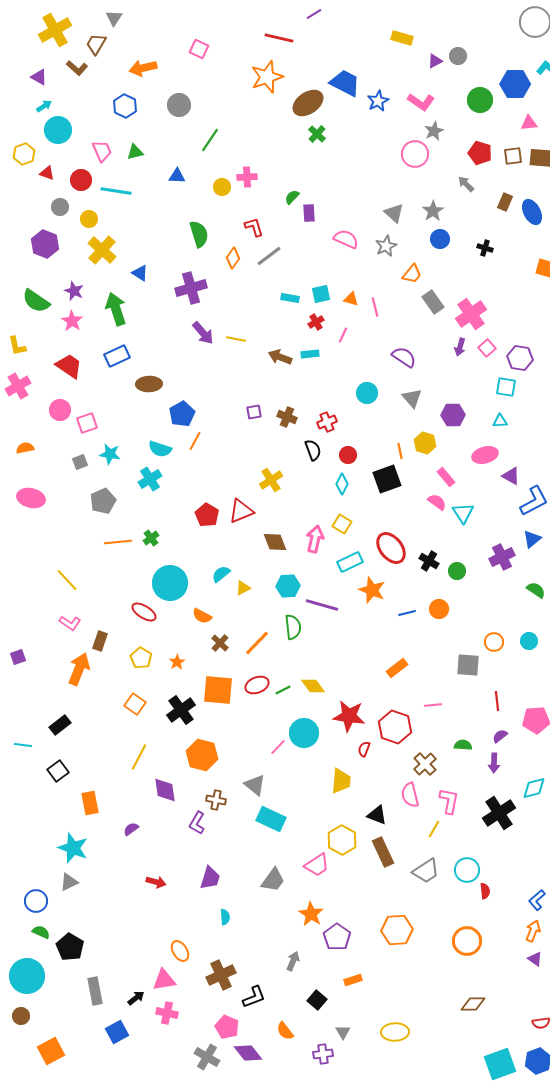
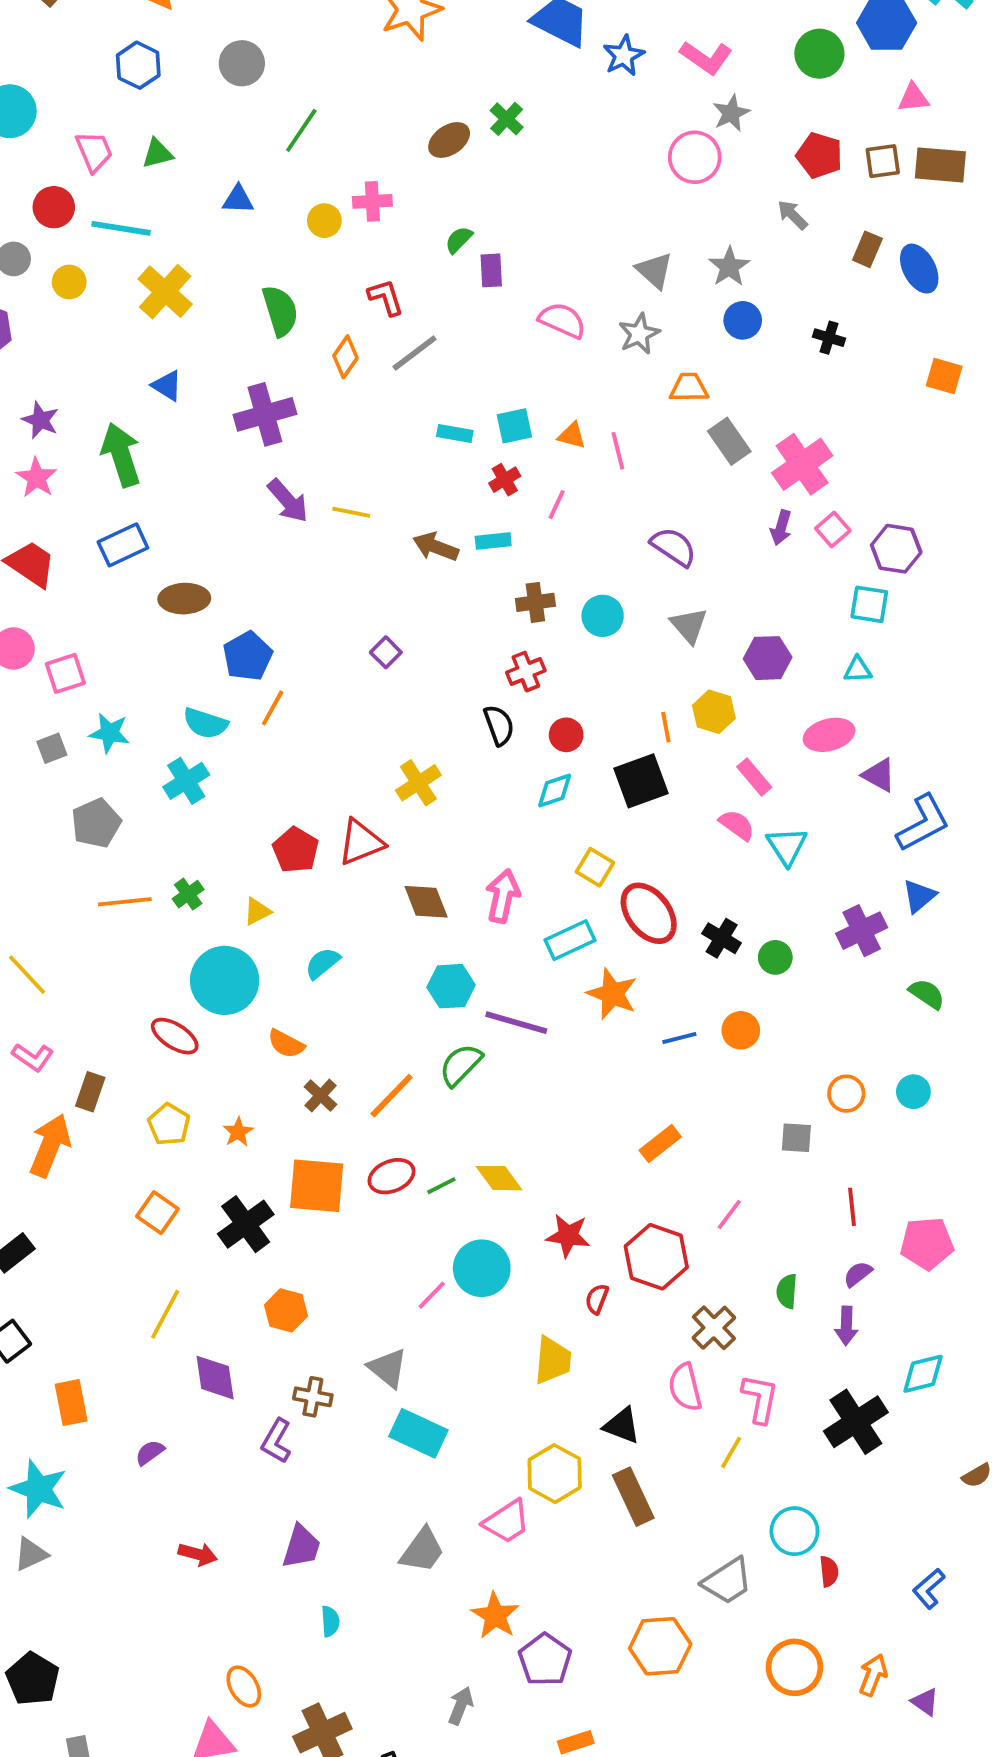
brown ellipse: (308, 103) -> (449, 140), moved, size x0.7
yellow cross: (102, 250) -> (165, 292), moved
orange trapezoid: (412, 274) -> (689, 388), turned -130
purple square: (254, 412) -> (386, 652), turned -35
brown cross: (287, 417) -> (535, 602), moved, turned -30
cyan diamond: (342, 484) -> (555, 790), turned 45
yellow square: (342, 524) -> (595, 867), moved
yellow triangle: (243, 588) -> (257, 911), moved
green semicircle: (293, 627) -> (461, 1065), turned -130
gray square: (468, 665) -> (796, 1138), size x0.7
pink line: (433, 705) -> (729, 1215), turned -48
red star: (349, 716) -> (568, 1236), size x0.7
green semicircle: (463, 745) -> (787, 1291), turned -90
orange hexagon: (202, 755) -> (286, 1310), size x0.7
gray trapezoid: (426, 871) -> (727, 1581), moved
orange arrow: (533, 931) -> (873, 1675), moved

